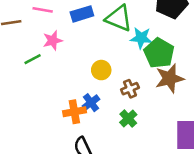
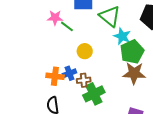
green line: (33, 59) -> (67, 26), moved, turned 48
brown cross: (130, 89) -> (84, 80), moved
green cross: (128, 119) -> (94, 94), size x1.5

